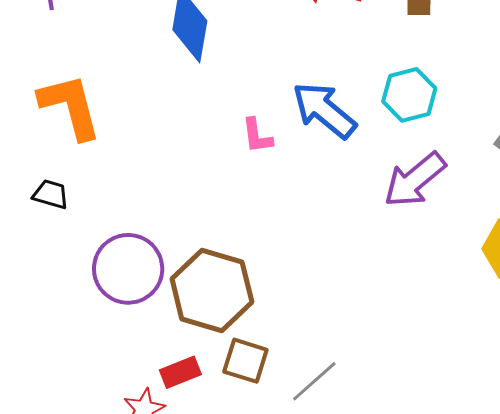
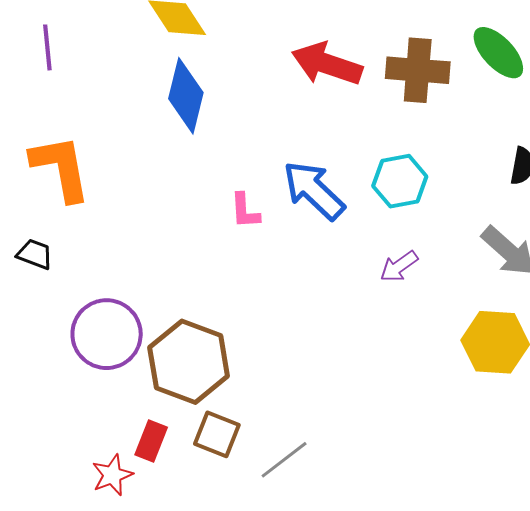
purple arrow: (415, 180) -> (399, 266), size x0.6
red rectangle: (180, 372) -> (151, 441), turned -51

